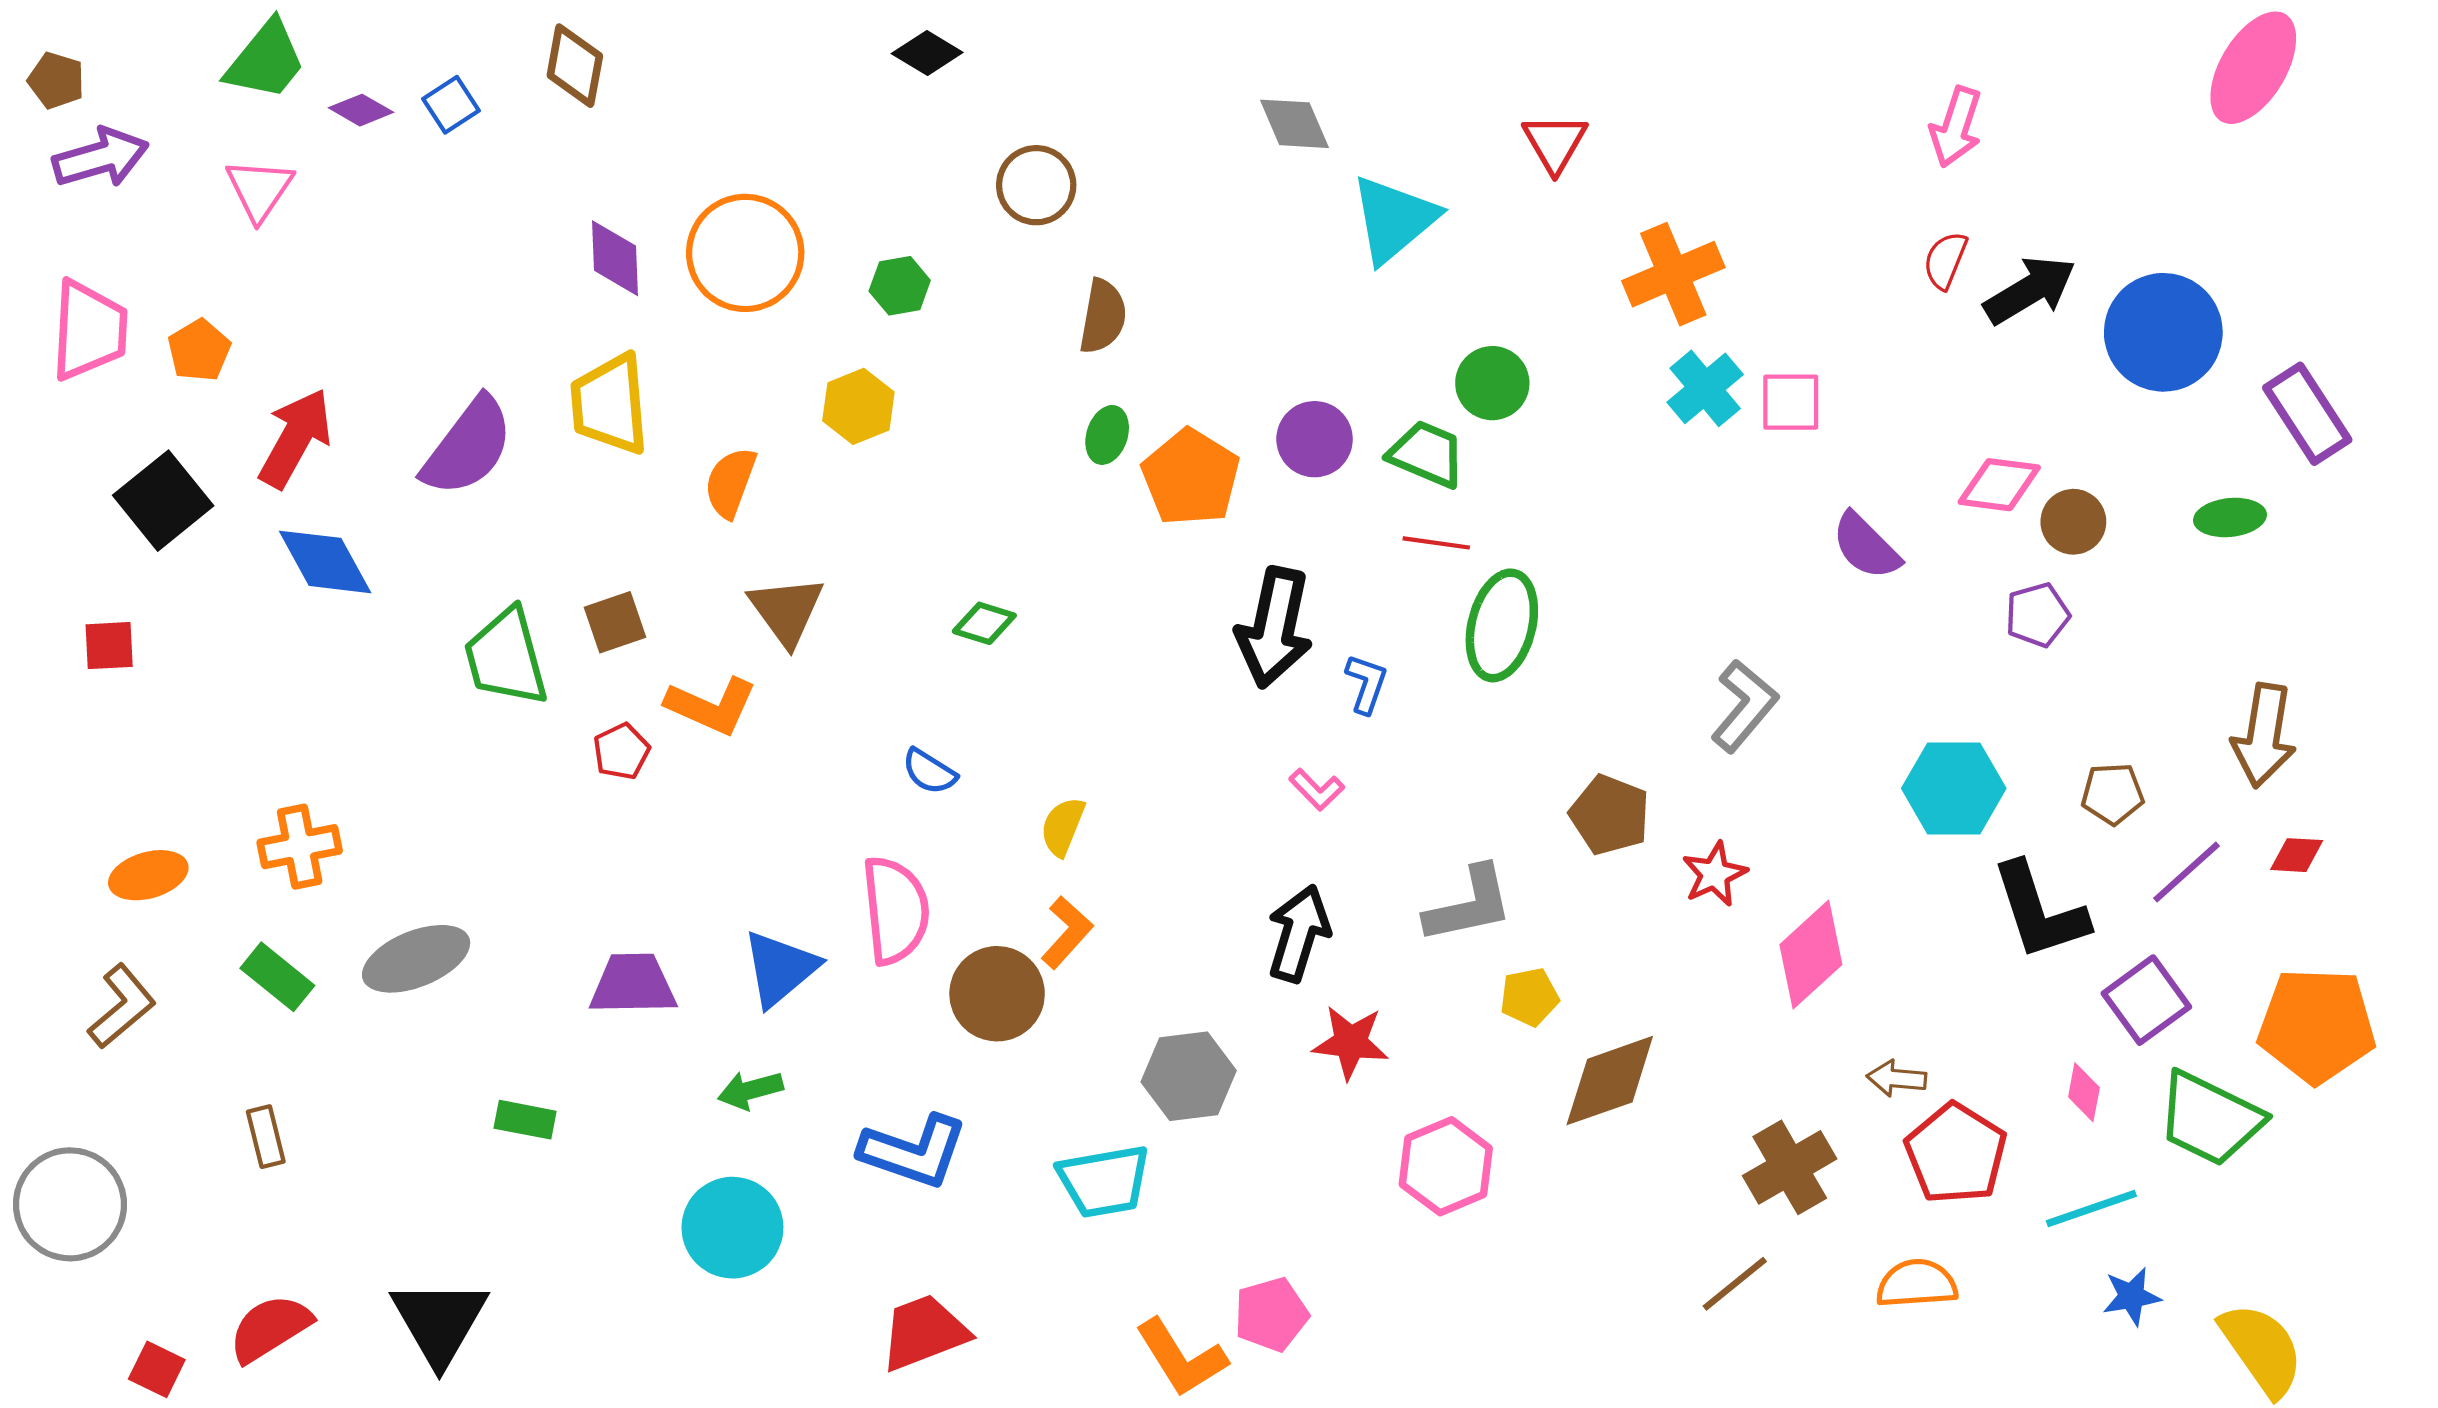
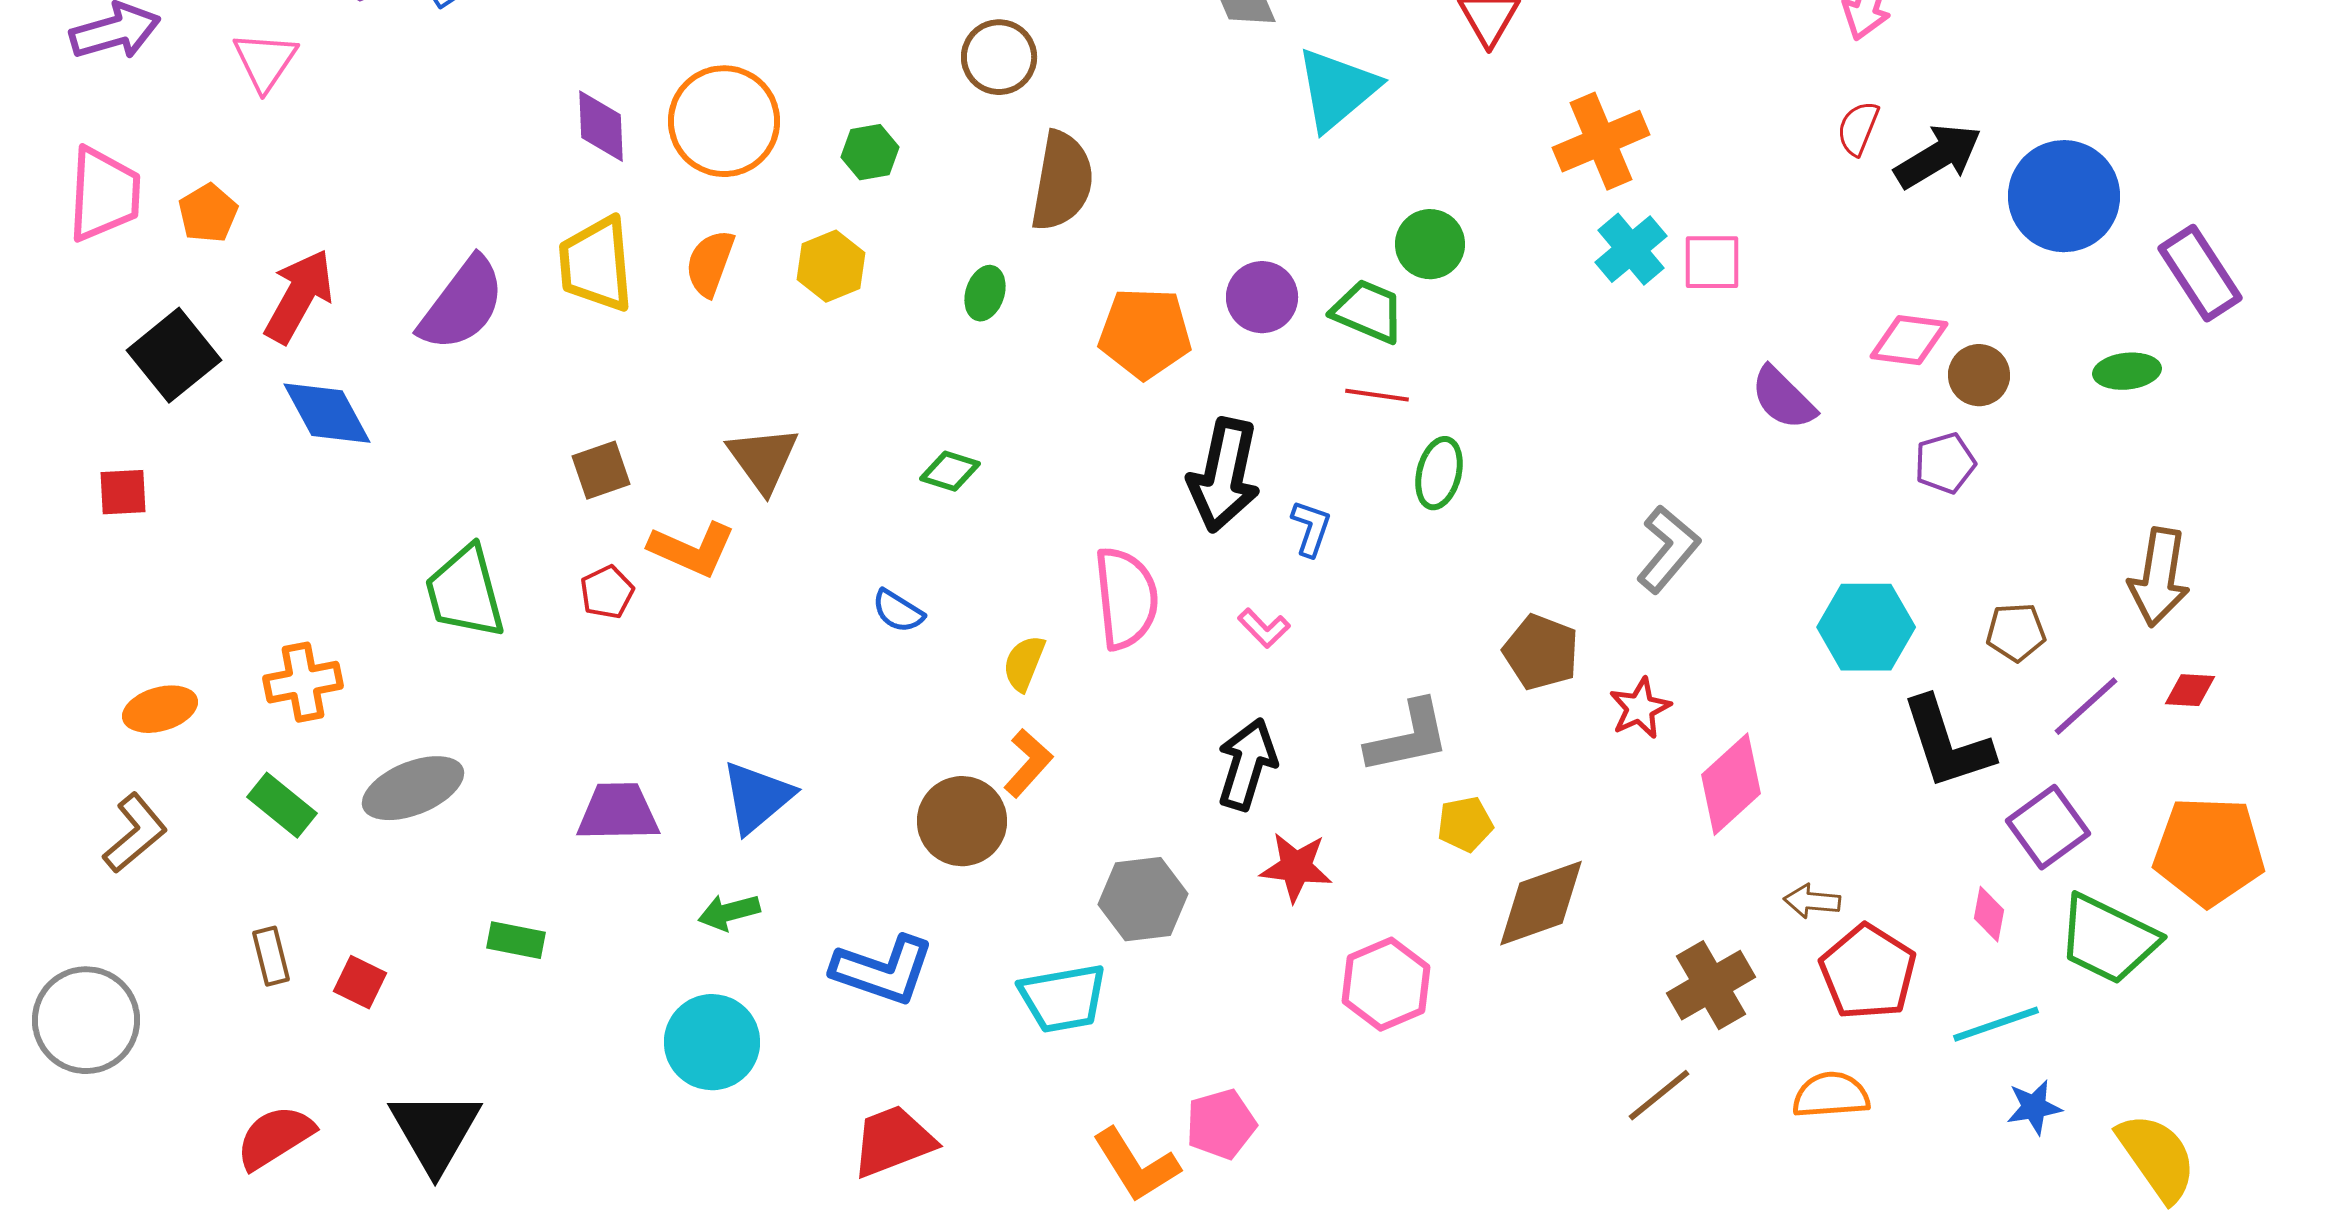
brown semicircle: (1103, 316) -> (1062, 181), size x1.4
green ellipse: (1107, 435) -> (985, 293), moved
orange pentagon: (1191, 477) -> (1145, 333), turned -30
orange semicircle: (730, 483) -> (710, 263), moved
green ellipse: (1502, 625) -> (1439, 473), size x0.7
green trapezoid: (506, 657) -> (465, 592), moved
pink semicircle: (895, 910) -> (1126, 598), moved
red square: (157, 1369) -> (360, 982), moved

